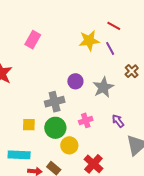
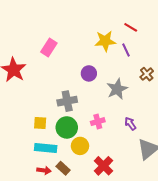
pink rectangle: (33, 40) -> (49, 47), moved
purple circle: (75, 81) -> (89, 73), moved
cyan rectangle: (19, 155) -> (46, 148), moved

